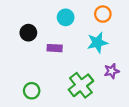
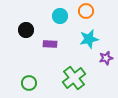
orange circle: (103, 14) -> (86, 11), moved
purple star: (112, 71) -> (106, 58), moved

